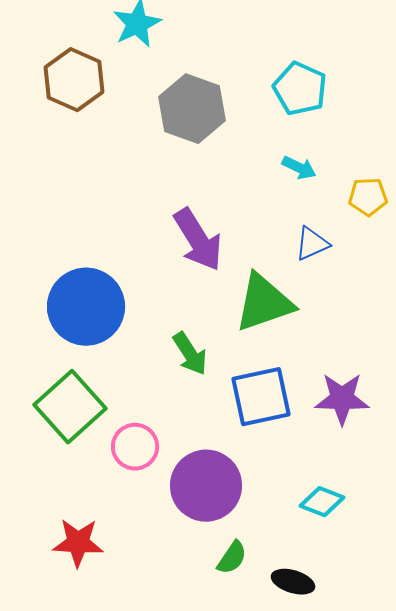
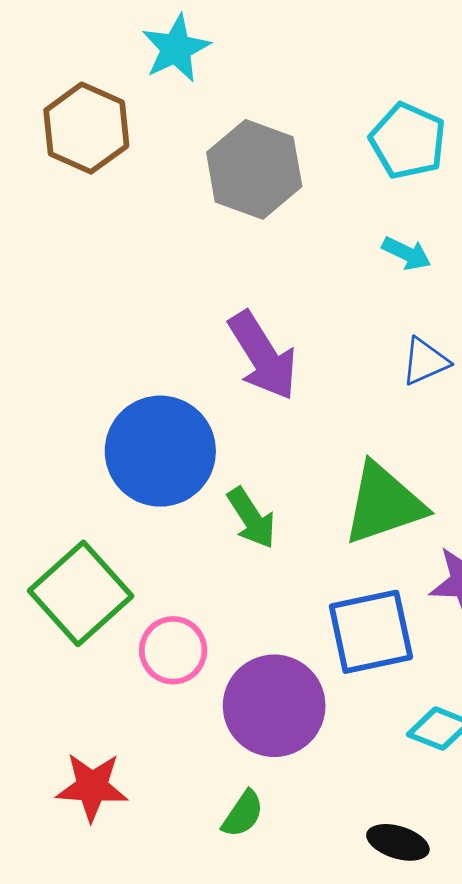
green triangle: (264, 303) -> (384, 504), moved
blue circle: (86, 307) -> (160, 451), moved
blue square: (261, 397) -> (371, 632), moved
green semicircle: (232, 558) -> (243, 814), moved

